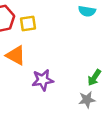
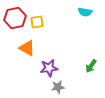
gray star: (87, 100) -> (58, 87), moved

